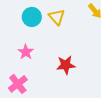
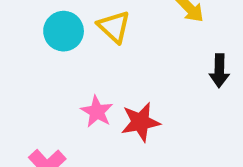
pink star: (26, 52) -> (97, 112), moved

